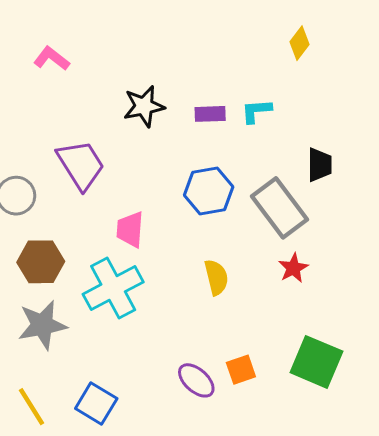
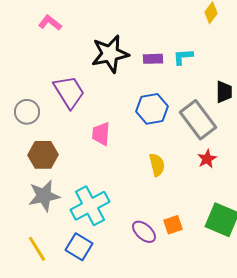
black star: (144, 106) -> (110, 54), size x1.4
cyan cross: (113, 288) -> (90, 206), moved

